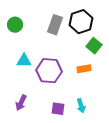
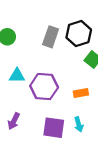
orange rectangle: (84, 69) -> (81, 93), moved
purple square: (58, 109) -> (54, 128), size x1.5

